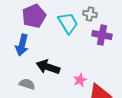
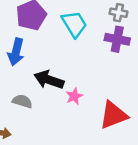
gray cross: (90, 14) -> (119, 13), moved
pink star: (80, 80) -> (74, 96), moved

